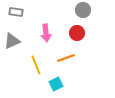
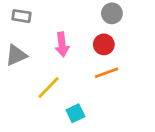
orange line: (66, 58) -> (107, 73), moved
yellow line: (36, 65) -> (48, 88), turned 66

